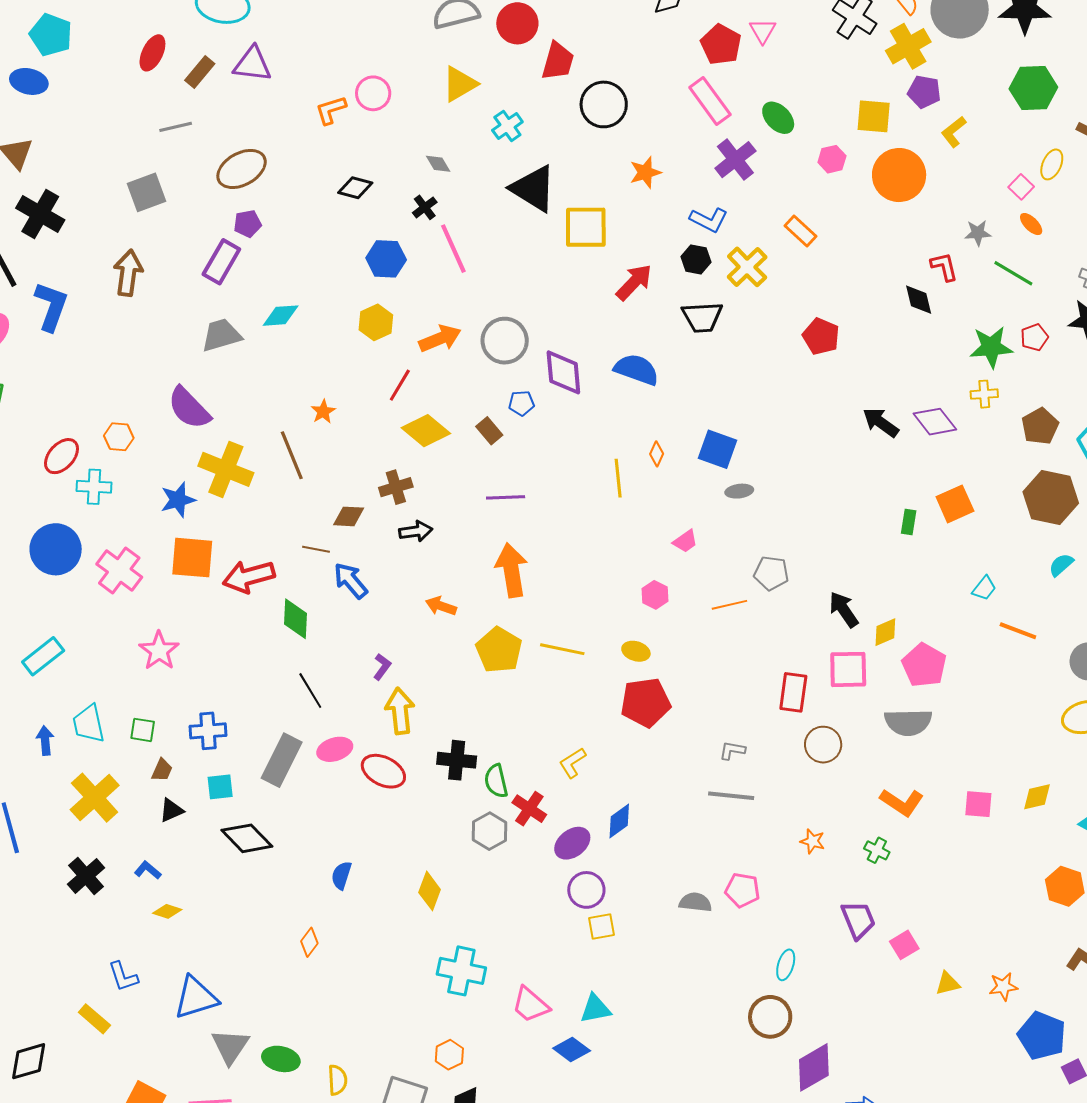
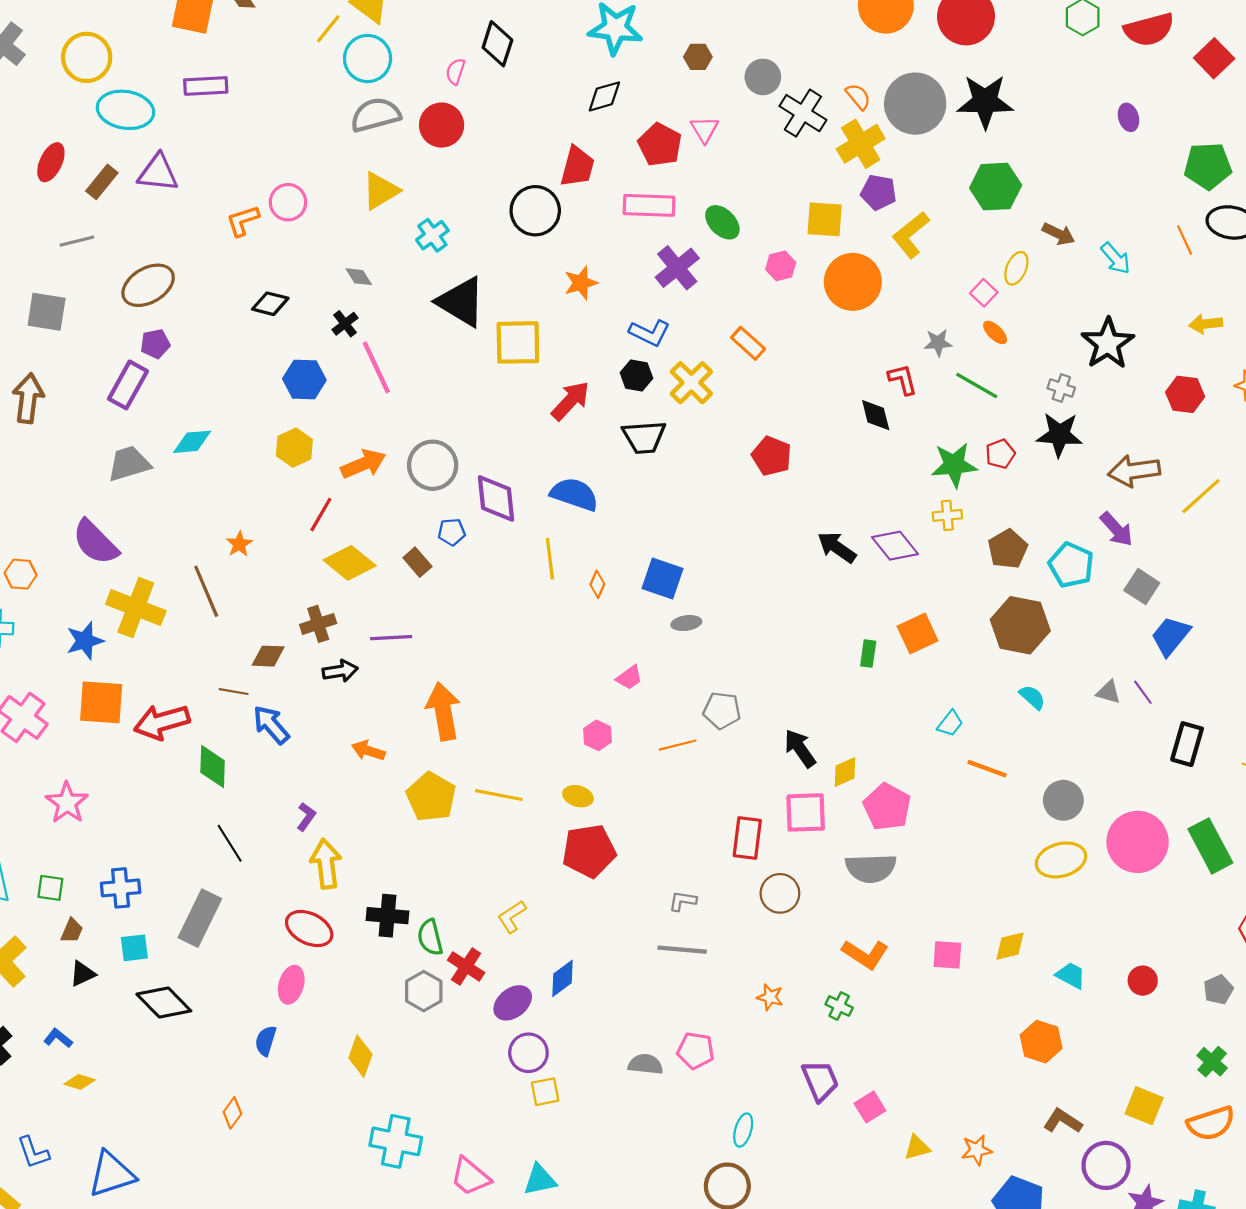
red trapezoid: (558, 61) -> (577, 167), moved
pink rectangle: (710, 101) -> (649, 205), turned -51
yellow L-shape: (954, 132) -> (911, 235), size x1.4
gray square: (147, 192) -> (47, 312), turned 30
yellow line: (618, 478) -> (550, 559), moved
purple line: (506, 497) -> (391, 638), moved
cyan semicircle: (1061, 565) -> (1032, 697), turned 84
pink ellipse: (335, 749) -> (291, 985), moved, turned -56

